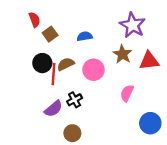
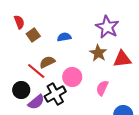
black circle: (42, 63) -> (21, 90), moved
pink circle: (94, 70) -> (72, 77), moved
red line: (53, 74) -> (36, 71), turned -54
black cross: (75, 100) -> (55, 94), size x1.5

